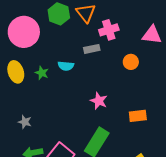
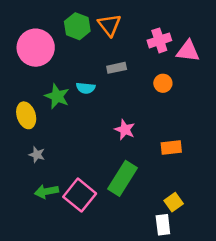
pink cross: (109, 30) -> (159, 40), moved
yellow ellipse: (16, 72) -> (26, 115), moved
green star: (42, 73) -> (57, 96), size x1.5

